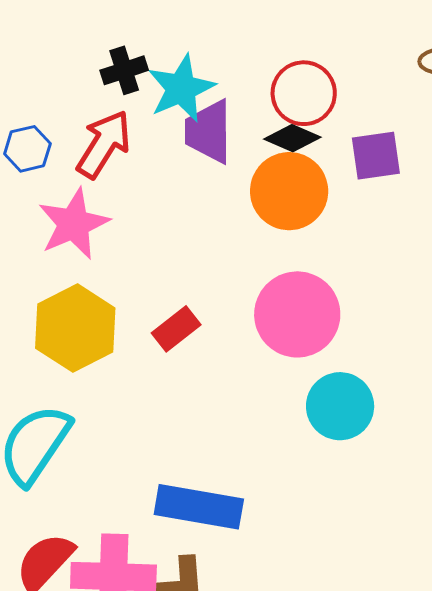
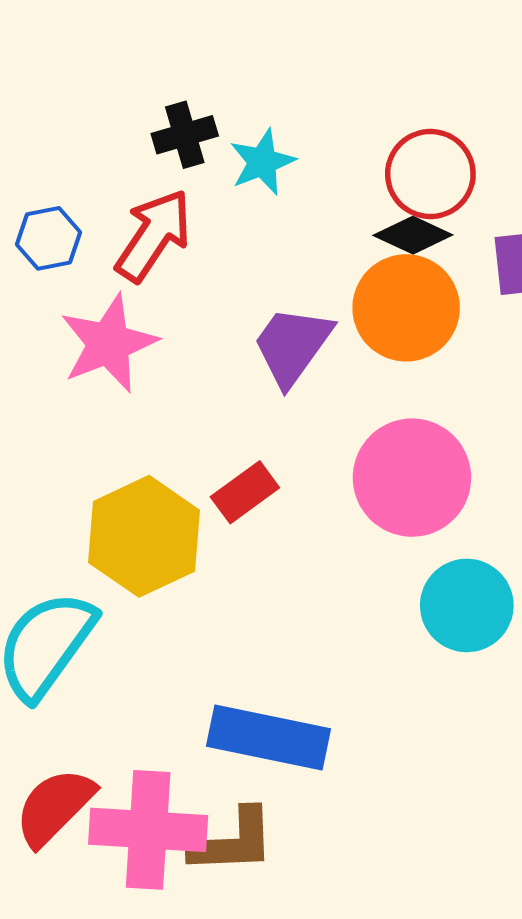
cyan star: (181, 88) -> (262, 162), size x0.7
purple trapezoid: (209, 132) -> (292, 346), moved, turned 34
yellow hexagon: (75, 328) -> (144, 536), moved

